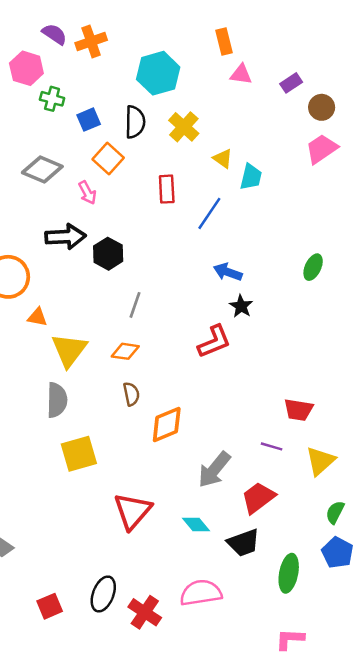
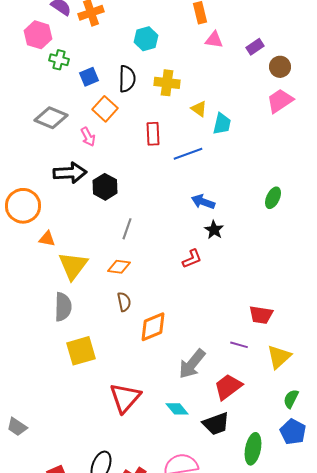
cyan hexagon: (158, 73) -> (146, 39), size x0.7
yellow cross: (184, 127) -> (167, 83), turned -35
blue line: (209, 213) -> (188, 154), turned 36
red L-shape: (214, 342) -> (192, 259), size x0.7

